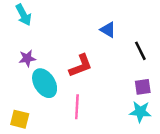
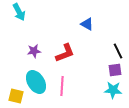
black line: (140, 51) -> (118, 51), moved
purple star: (27, 58) -> (34, 51), moved
cyan ellipse: (45, 83) -> (36, 82), moved

